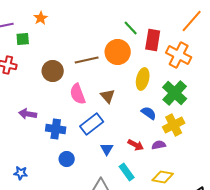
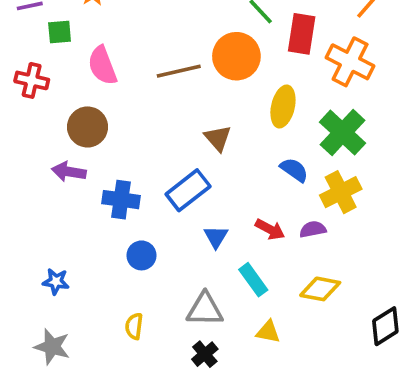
brown circle: (53, 71) -> (88, 127), moved
pink semicircle: (78, 94) -> (102, 66), moved

